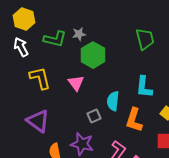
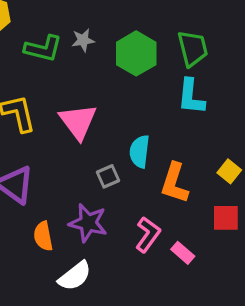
green hexagon: (93, 55) -> (136, 53), moved
pink triangle: (76, 83) -> (78, 122), size x1.4
cyan L-shape: (144, 87) -> (191, 97), moved

